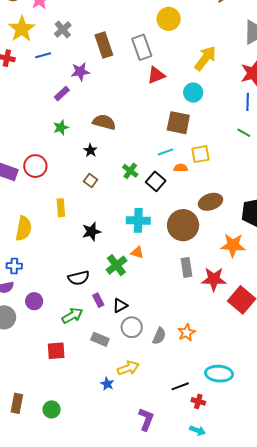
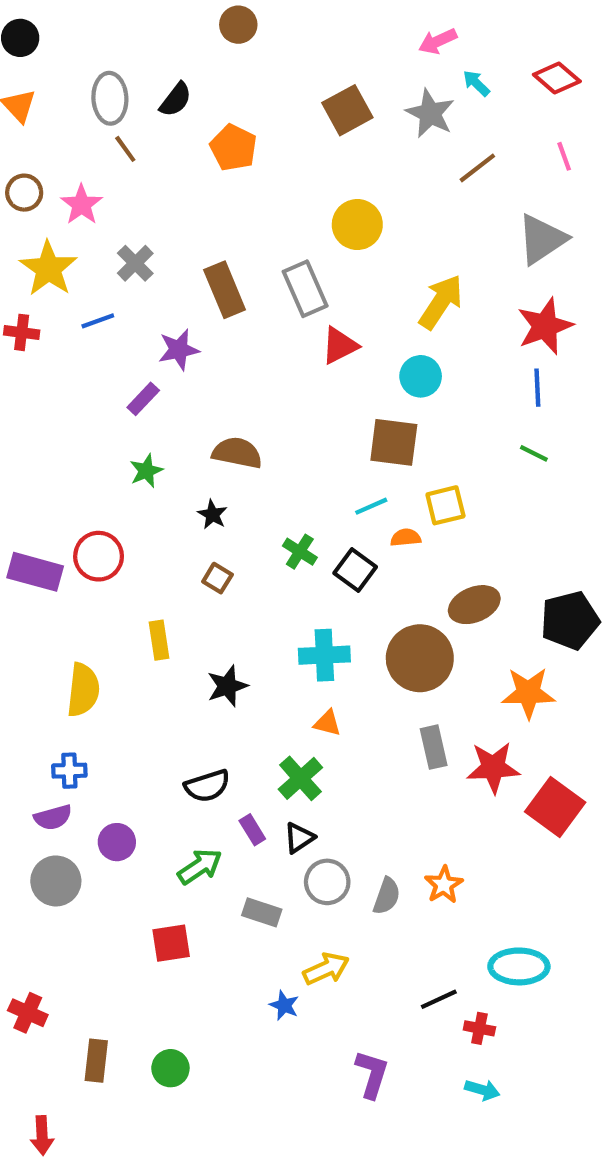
green cross: (116, 265) -> (300, 778), moved

